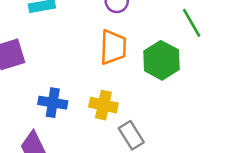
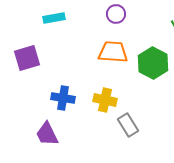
orange trapezoid: (113, 47) -> (113, 52), turned -88

